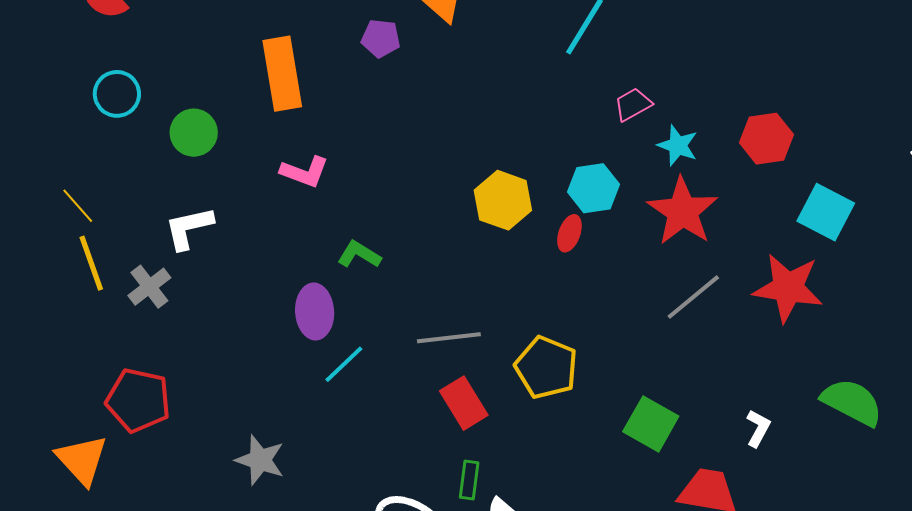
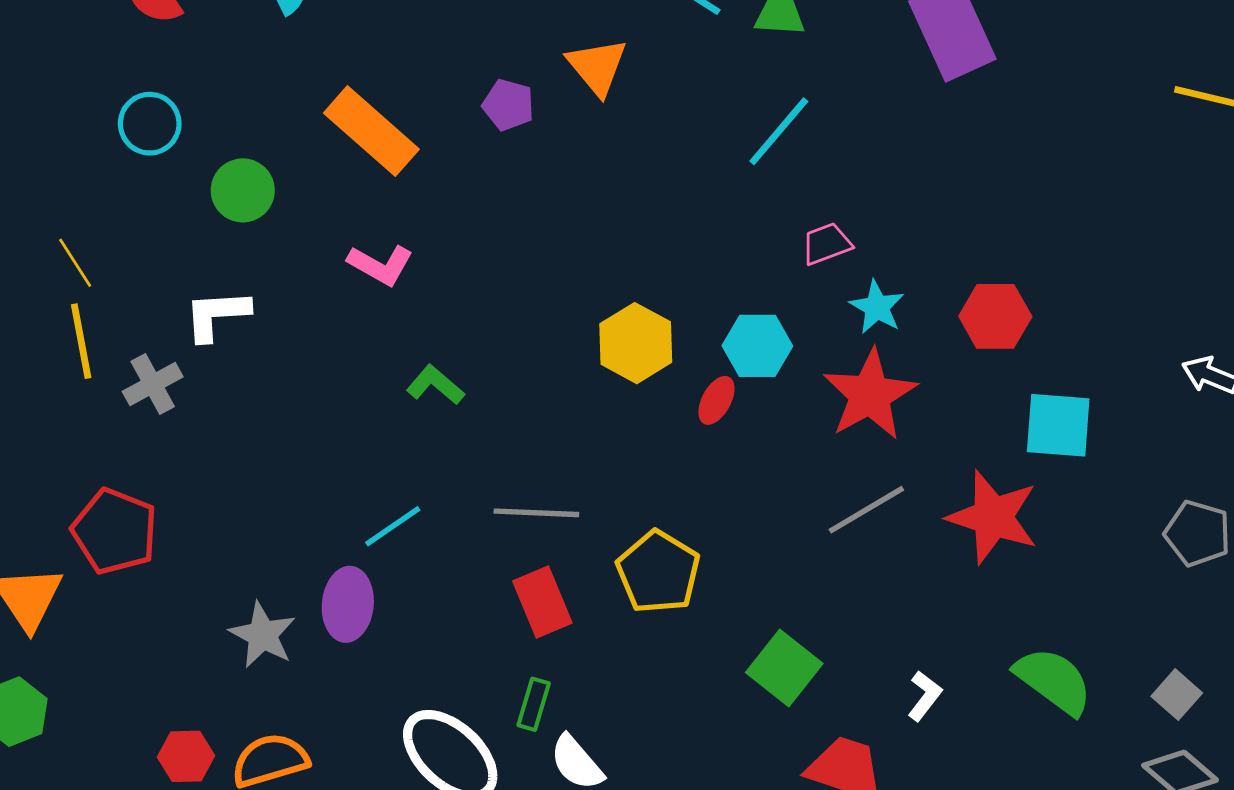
orange rectangle: (282, 74) -> (371, 131), turned -48
cyan square: (826, 212) -> (1058, 425), turned -32
purple ellipse: (315, 311) -> (348, 604), moved

